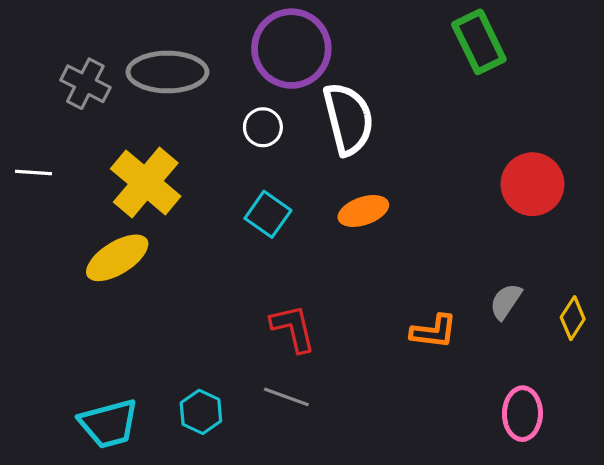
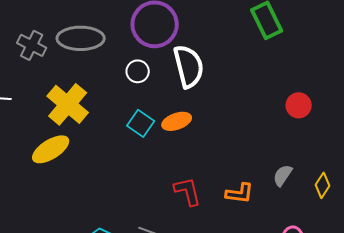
red circle: (532, 184) -> (299, 105), size x0.7
orange ellipse: (363, 211) -> (177, 121), moved
red L-shape: (293, 328) -> (188, 191), moved

